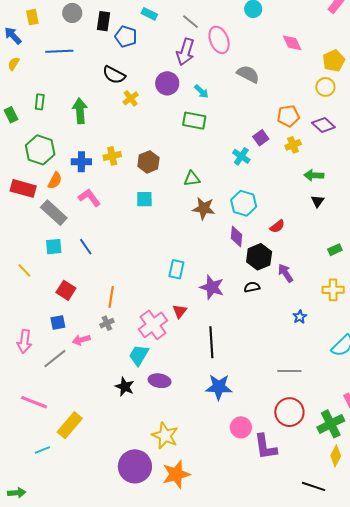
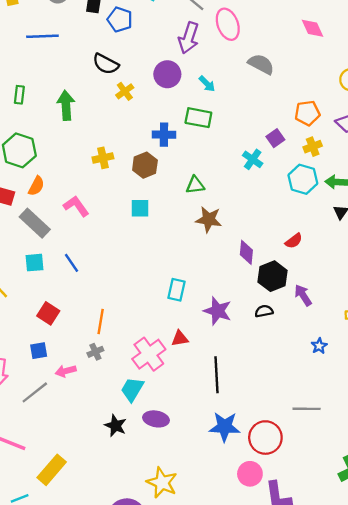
blue cross: (81, 162) -> (164, 135), moved
cyan hexagon: (244, 203) -> (303, 179), moved
red triangle: (180, 311) -> (180, 338), turned 42
red circle: (289, 412) -> (265, 438), moved

